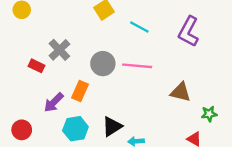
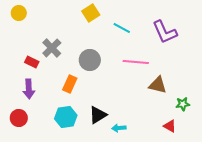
purple L-shape: (189, 32) -> (165, 32), turned -52
pink line: (137, 66) -> (136, 62), moved
purple arrow: (54, 102) -> (29, 89), moved, turned -48

